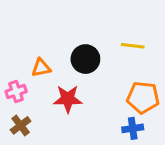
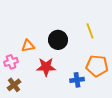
yellow line: (133, 46) -> (90, 31), turned 63
blue cross: (133, 128) -> (77, 80), moved

